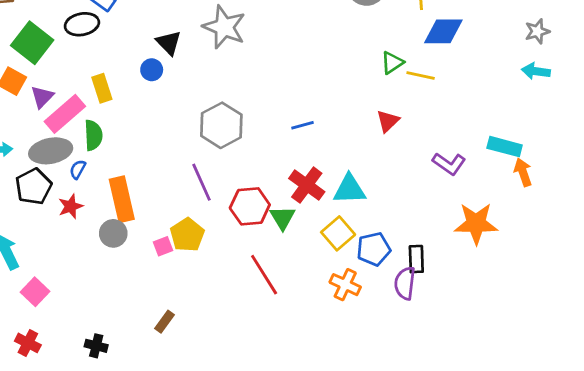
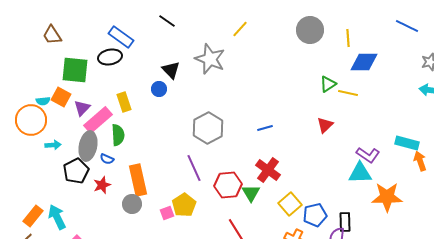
green square: (32, 43) -> (75, 70), turned -32
gray ellipse: (51, 151) -> (88, 146), turned -68
blue semicircle: (78, 169) -> (107, 159), turned -96
cyan triangle: (349, 189) -> (360, 173), moved

